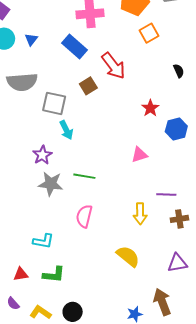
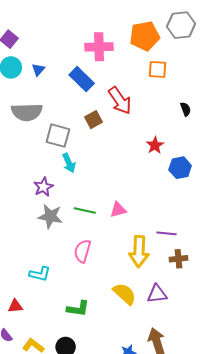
orange square: (149, 33) -> (158, 69), turned 30
pink triangle: (139, 155) -> (118, 210), moved
yellow arrow: (140, 214) -> (139, 251), size x1.4
purple triangle: (177, 263) -> (157, 294), moved
green L-shape: (54, 275) -> (78, 309), moved

